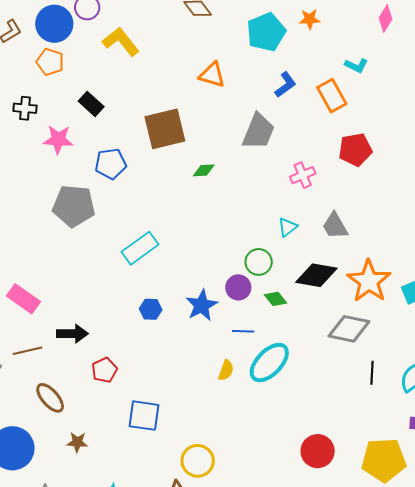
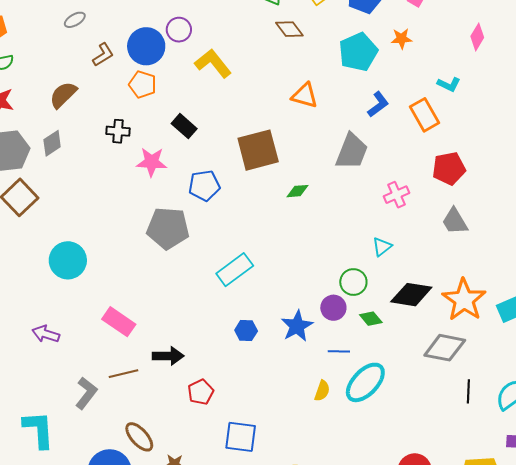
gray trapezoid: (335, 226) -> (455, 221), moved
brown ellipse: (50, 398) -> (139, 437), moved

